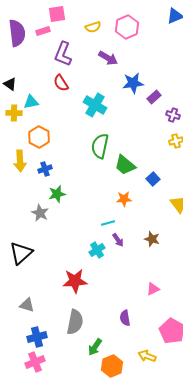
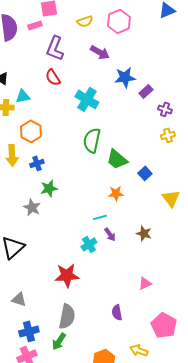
green arrow: (95, 347) -> (59, 341), moved

